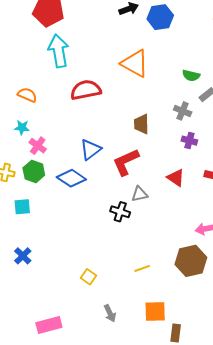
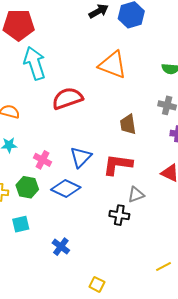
pink cross: (38, 146) -> (42, 160), moved
red L-shape: (126, 162) -> (118, 165), turned 40
blue cross: (23, 256) -> (61, 247), moved
yellow line: (142, 268) -> (163, 267), moved

